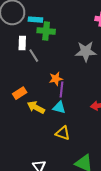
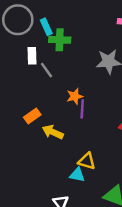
cyan rectangle: (35, 20) -> (46, 27), turned 64
cyan triangle: (59, 107) -> (77, 175), moved

